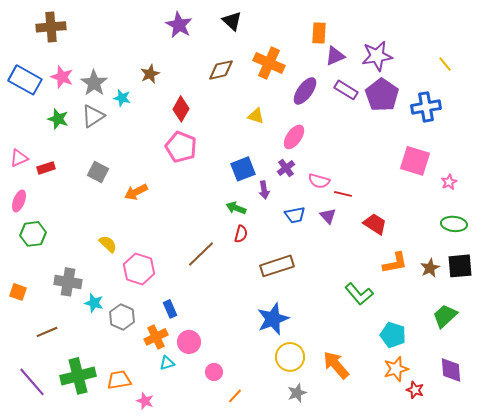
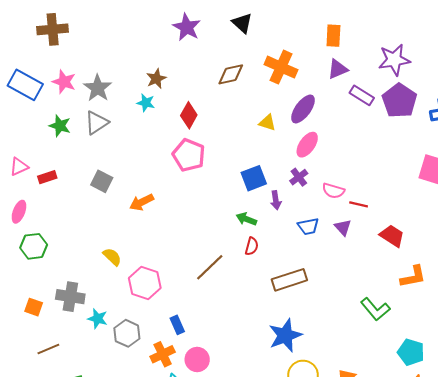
purple triangle: (335, 56) -> (338, 69), moved
purple ellipse: (305, 91) -> (303, 109), moved
cyan star: (122, 98) -> (146, 103), moved
orange square: (18, 292) -> (34, 307), moved

